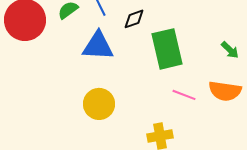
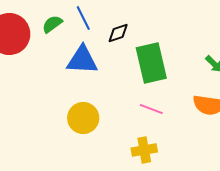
pink line: (184, 95) -> (151, 109), moved

